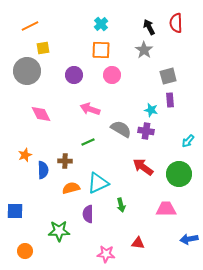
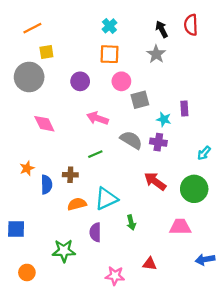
gray square: (168, 76) -> (140, 100), moved

